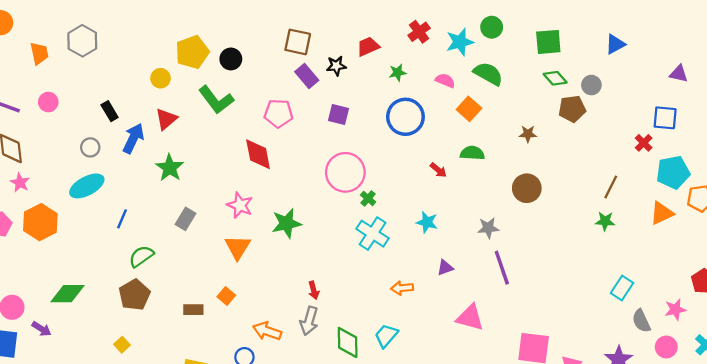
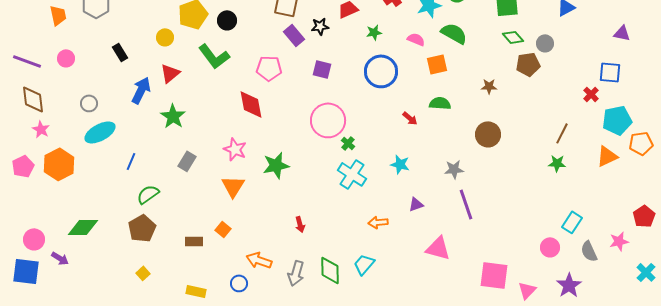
orange square: (469, 109) -> (437, 64), turned 35
black rectangle: (110, 111) -> (120, 52), moved
gray circle: (90, 147) -> (89, 103), moved
gray arrow: (309, 321) -> (296, 273), moved
yellow square: (122, 345) -> (143, 273), moved
pink circle: (666, 347) -> (550, 247), moved

